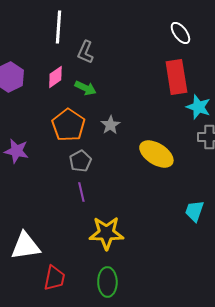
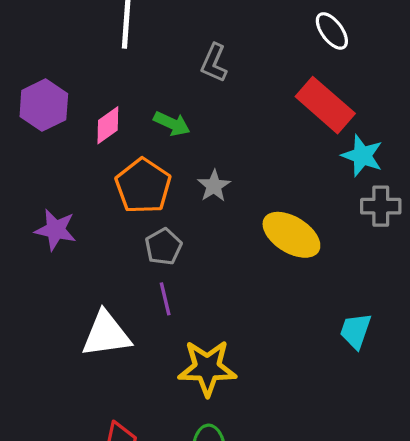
gray L-shape: (85, 52) -> (214, 63), moved
pink diamond: (55, 77) -> (108, 125), moved
red rectangle: (176, 77) -> (325, 105), turned -40
white triangle: (25, 246) -> (106, 334), moved

